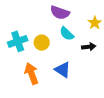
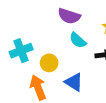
yellow circle: (42, 43) -> (49, 63), moved

